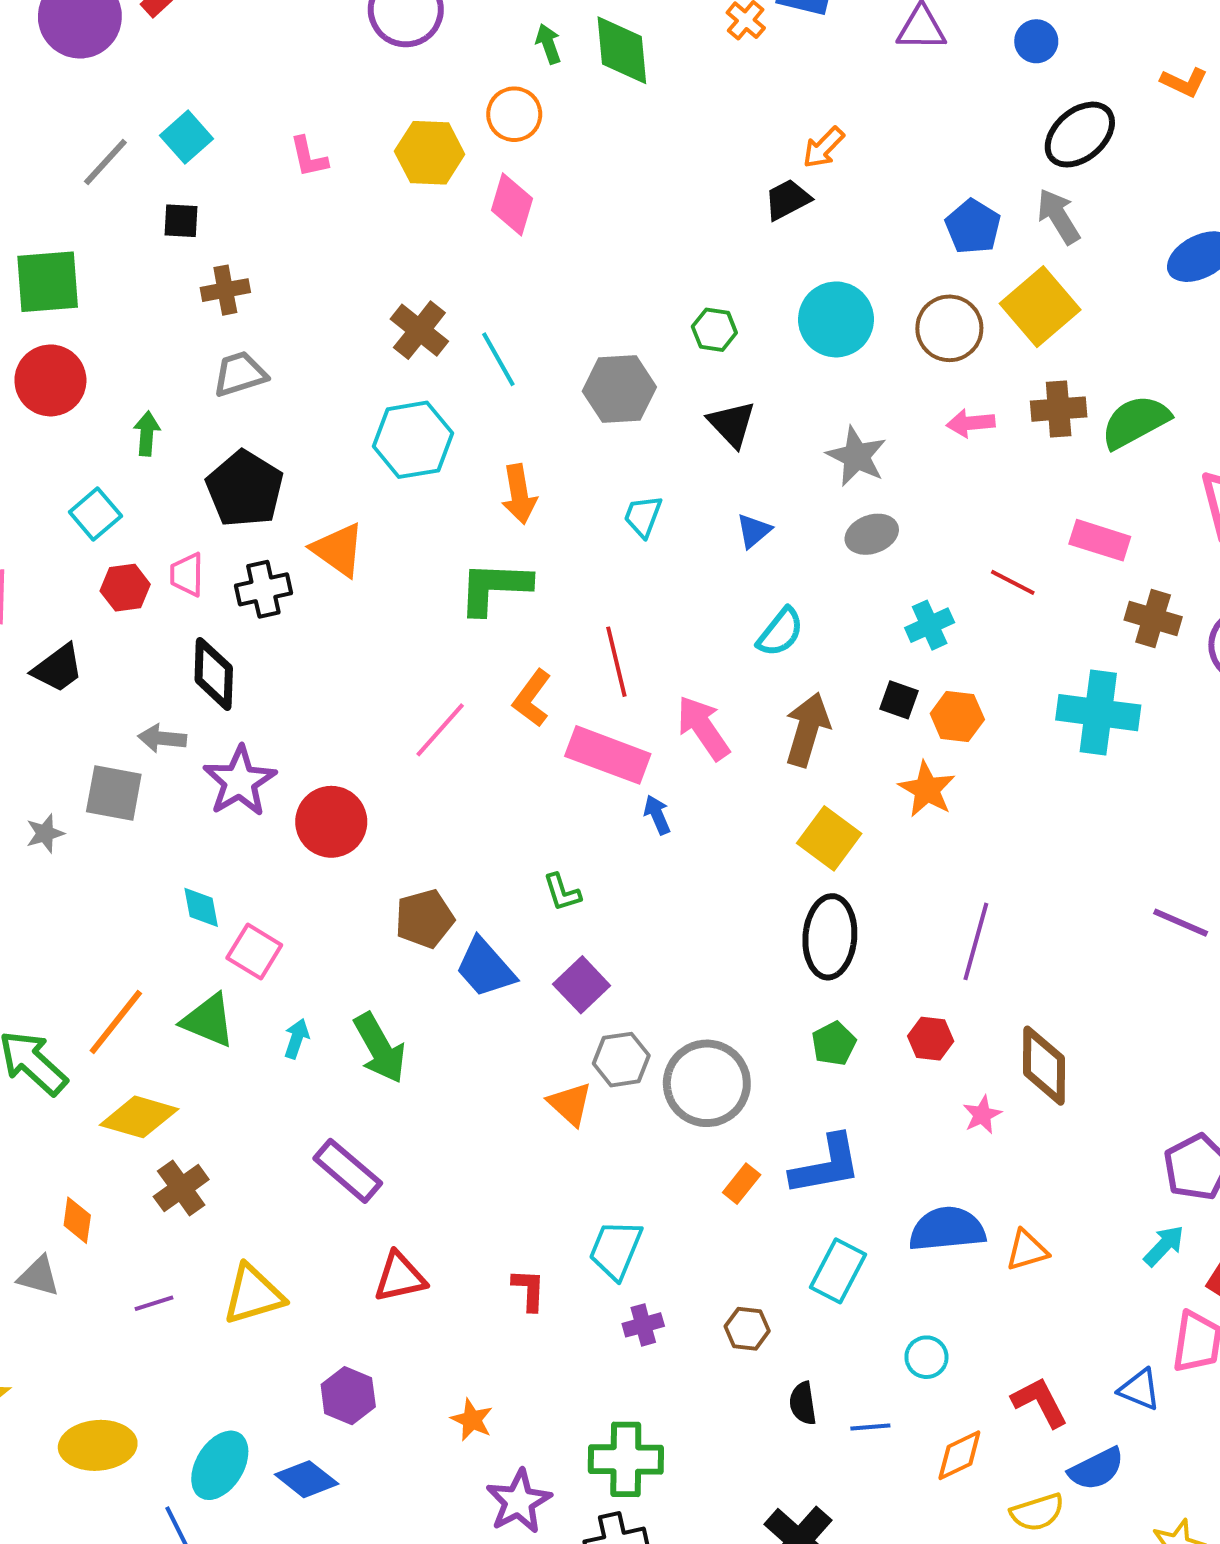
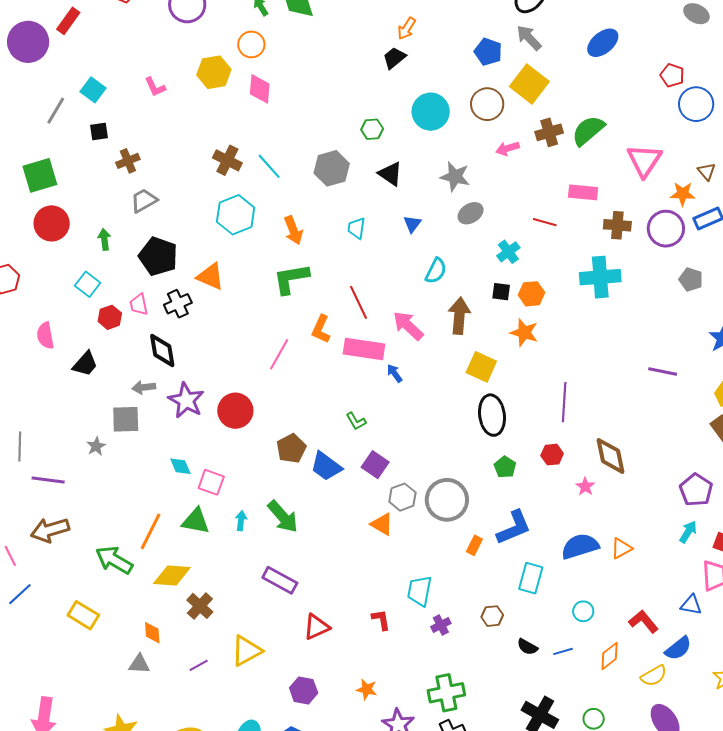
black semicircle: (803, 1403) -> (527, 647), turned -40

